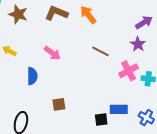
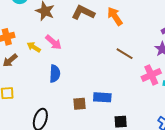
pink arrow: (52, 53) -> (53, 42), moved
blue rectangle: (119, 109) -> (102, 97), moved

